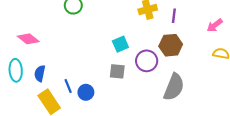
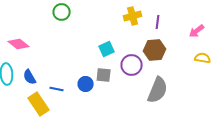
blue semicircle: (40, 73) -> (30, 77), turned -42
blue line: (68, 86) -> (57, 89), turned -56
blue circle: (86, 92) -> (86, 84), moved

